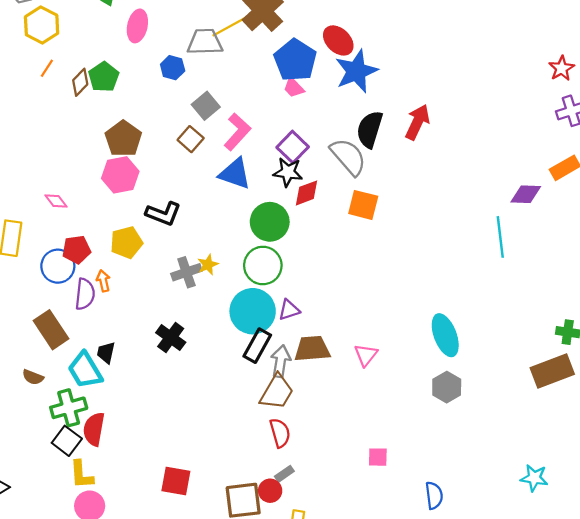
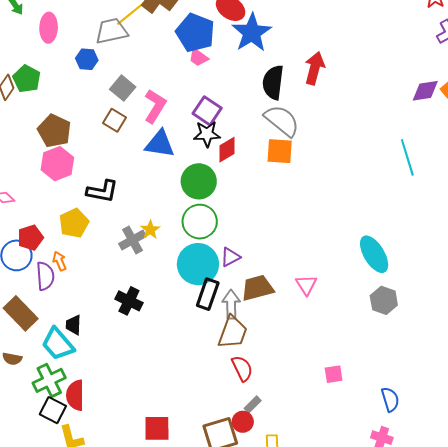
gray semicircle: (348, 157) -> (282, 121), moved
purple diamond: (526, 194) -> (425, 91), moved

